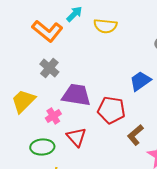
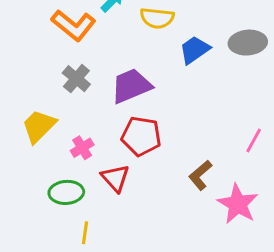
blue trapezoid: (140, 81) -> (195, 50), moved
purple trapezoid: (76, 95) -> (131, 86), moved, turned -32
red pentagon: (111, 110) -> (141, 136), moved

